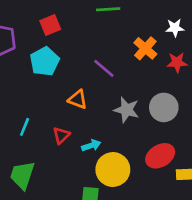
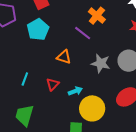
orange cross: (145, 48) -> (97, 16), moved

